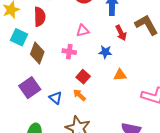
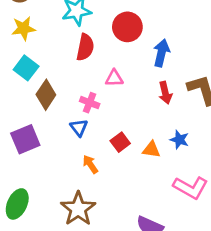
red semicircle: (40, 17) -> (85, 47), moved
blue star: (105, 52) -> (179, 140), moved
red square: (83, 77) -> (120, 142), moved
blue triangle: (56, 98) -> (79, 128), moved

